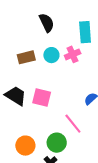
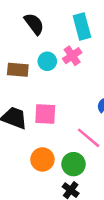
brown rectangle: (26, 57) -> (18, 70), turned 30
orange circle: (25, 146) -> (42, 159), moved

